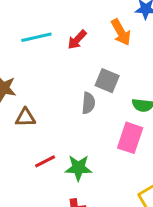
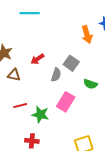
cyan line: (36, 37) -> (30, 13), moved
red arrow: (77, 40) -> (37, 59), moved
pink rectangle: (130, 138) -> (66, 102), moved

